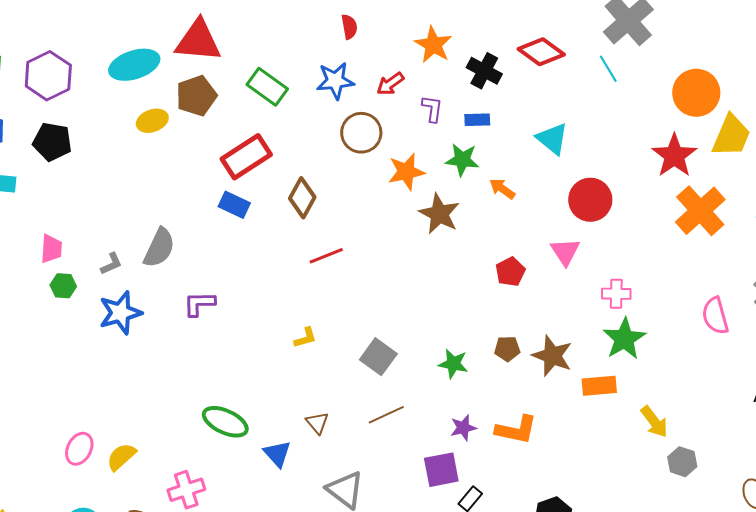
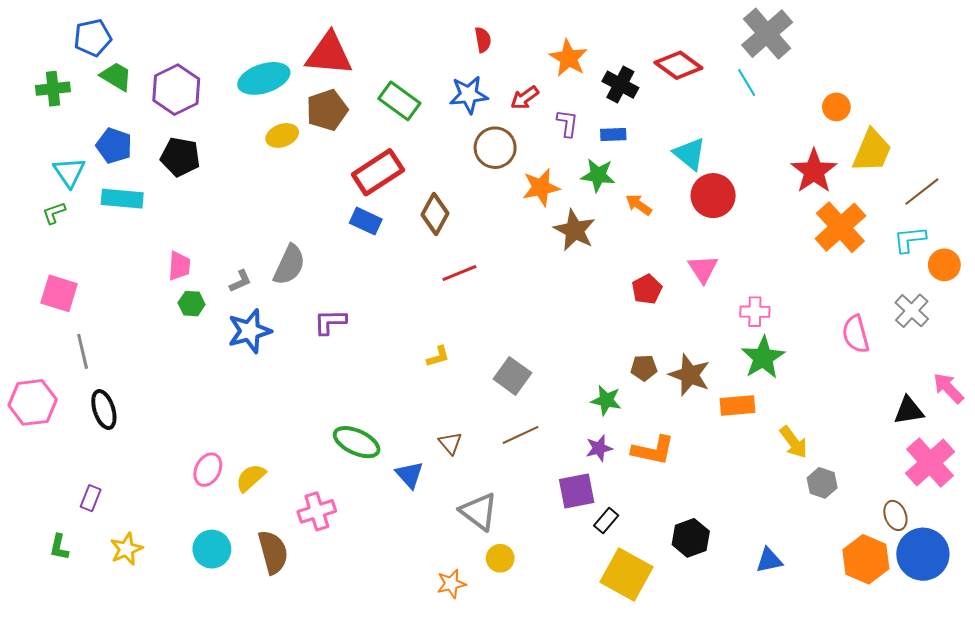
orange circle: (696, 93) -> (836, 107), size x0.6
red circle: (590, 200) -> (713, 196), moved
green star: (453, 364) -> (606, 400), moved

